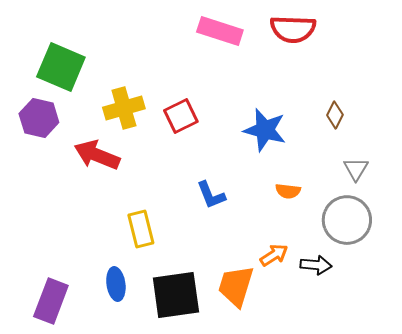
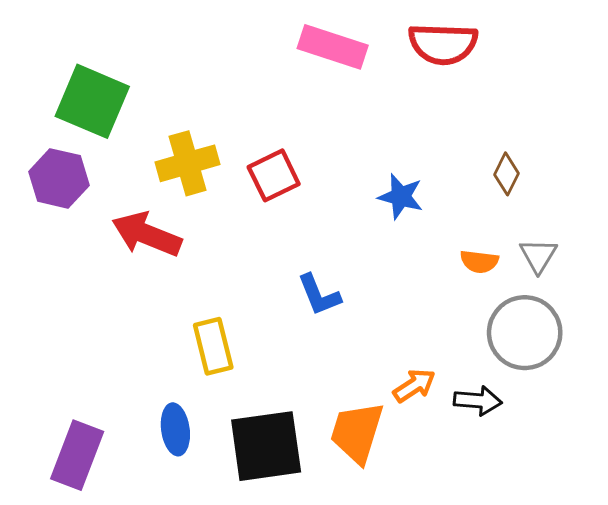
blue star: (265, 130) -> (401, 197), size x0.7
orange semicircle: (288, 191) -> (479, 262), moved

